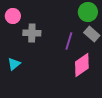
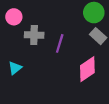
purple line: (69, 41) -> (60, 43), moved

